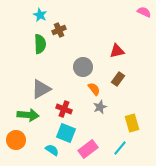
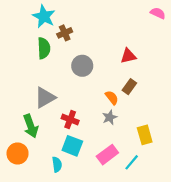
cyan star: (40, 15) -> (44, 16), size x1.5
gray circle: (83, 67) -> (82, 66), moved
orange semicircle: (94, 89) -> (112, 98), moved
green arrow: (28, 115) -> (31, 126), turned 65
pink rectangle: (88, 149) -> (107, 155), moved
cyan semicircle: (52, 150) -> (57, 164), turned 48

